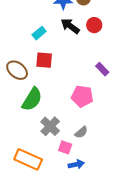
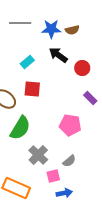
red circle: (94, 25) -> (82, 68), moved
pink square: (65, 147) -> (53, 176), turned -32

